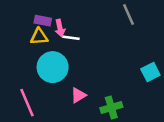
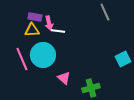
pink triangle: (78, 95) -> (64, 78), turned -48
pink line: (27, 103) -> (22, 59), moved

